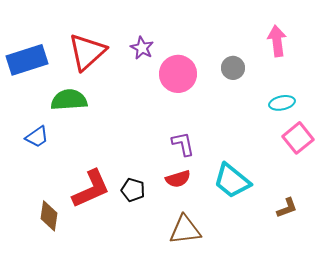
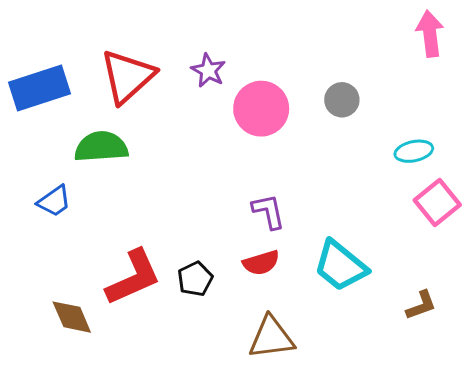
pink arrow: (277, 41) -> (430, 34), moved
black pentagon: (133, 190) -> (195, 279), turned 30
brown diamond: (49, 216) -> (72, 317), turned -32

